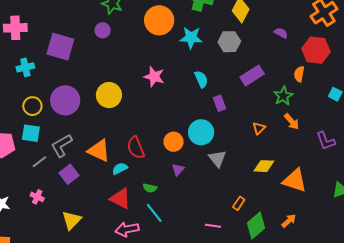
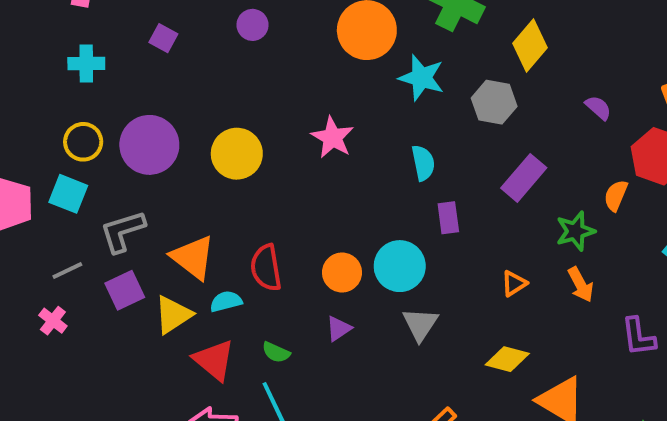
purple square: (60, 47) -> (163, 38), size x0.5
purple rectangle: (252, 76) -> (524, 178), turned -30
gray line: (39, 162) -> (67, 271), moved
yellow triangle: (71, 220) -> (173, 315), moved

